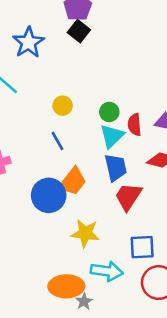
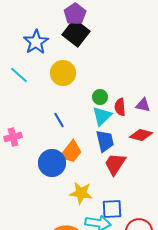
black square: (79, 31) -> (76, 33), size x1.5
yellow circle: (63, 106) -> (63, 73), moved, size x1.6
blue square: (142, 247) -> (112, 209), moved

